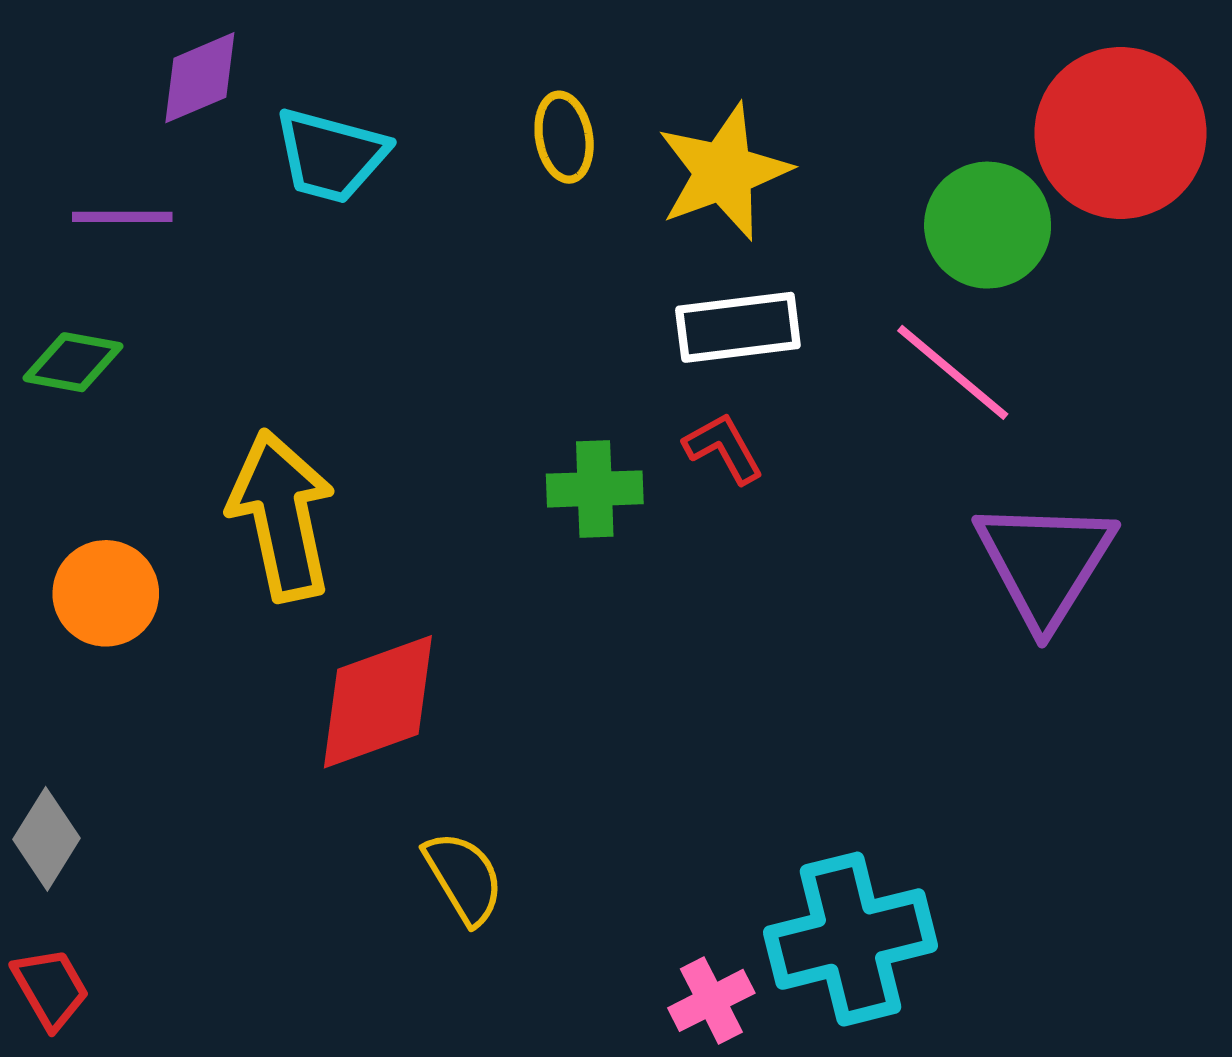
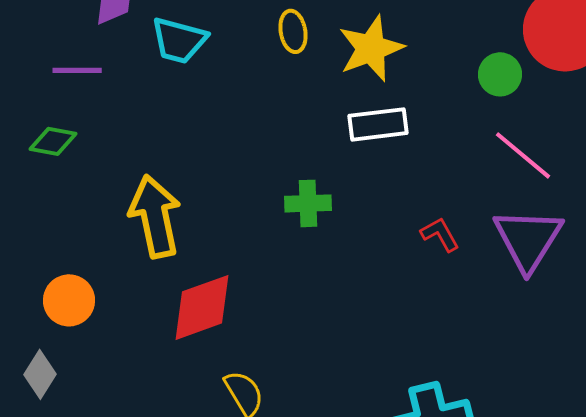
green circle: (988, 225) -> (500, 74), size x0.7
pink line: (953, 372) -> (523, 155), moved
red L-shape: (724, 448) -> (440, 234), moved
orange circle: (106, 593) -> (69, 300), moved

